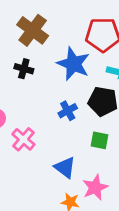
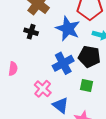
blue cross: (68, 111) -> (63, 63), size x1.5
pink cross: (23, 139) -> (43, 89), moved

